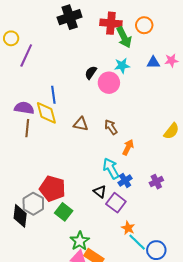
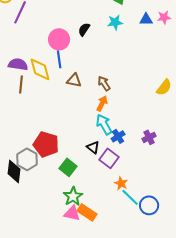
pink circle: (109, 83) -> (59, 39), moved
blue line: (53, 95) -> (59, 59), moved
orange arrow: (128, 147) -> (102, 103), moved
green square: (64, 212) -> (68, 167), moved

